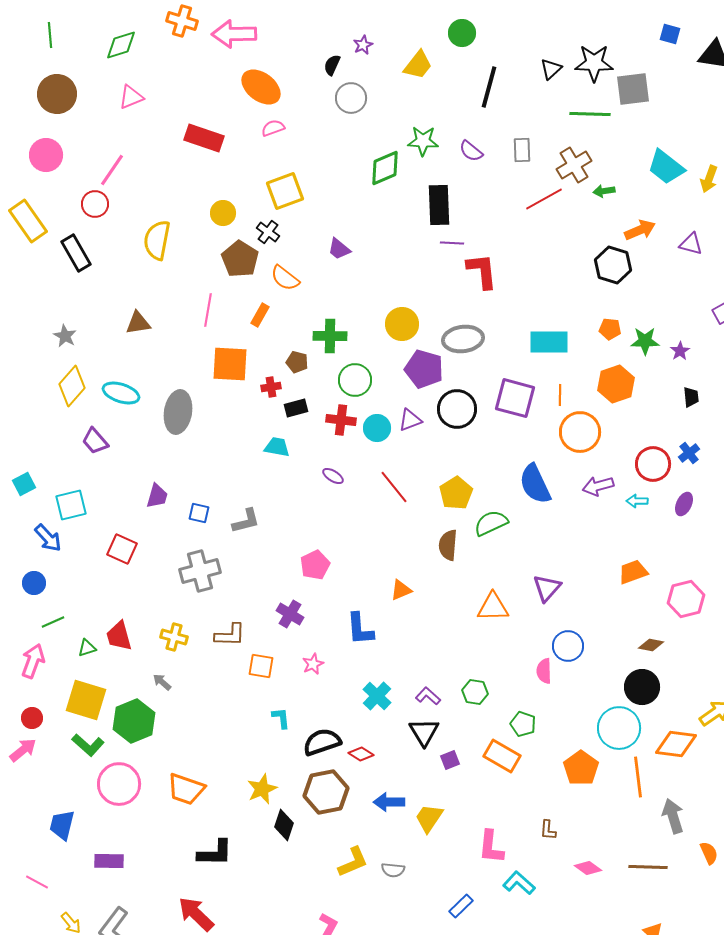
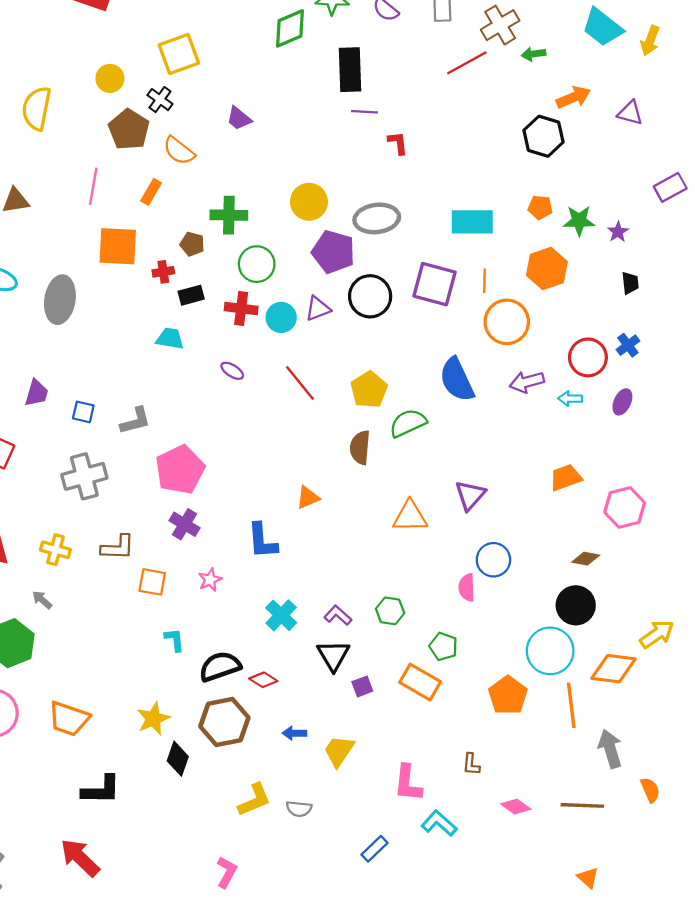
red L-shape: (482, 271) -> (398, 143), size x0.6
pink pentagon: (315, 565) -> (180, 470), moved, size x1.5
blue arrow: (389, 802) -> (294, 733), size x0.7

